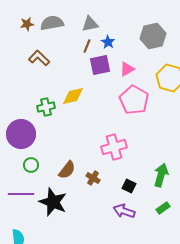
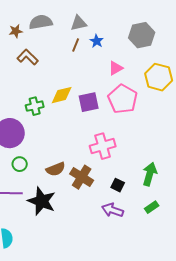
brown star: (27, 24) -> (16, 31), moved
purple square: (100, 65) -> (89, 102), moved
brown semicircle: (67, 170) -> (56, 169), turned 30
brown cross: (93, 178) -> (82, 177), size x1.6

